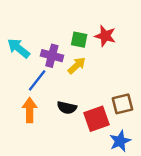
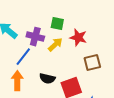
red star: (105, 36) -> (78, 38), moved
brown square: (122, 104) -> (92, 63), moved

